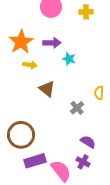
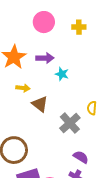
yellow arrow: (30, 65) -> (23, 88), moved
gray cross: (77, 108) -> (70, 123), size x1.5

